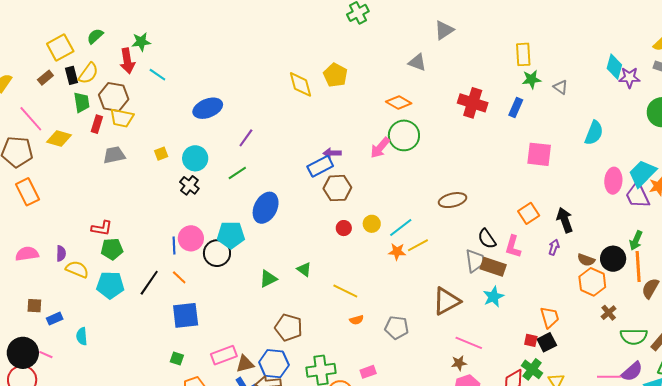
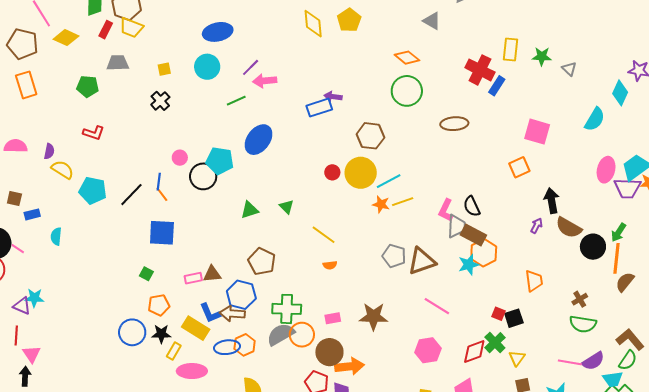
yellow rectangle: (523, 54) -> (510, 49), moved
cyan diamond: (614, 67) -> (620, 93), moved
blue rectangle: (516, 108) -> (497, 86), moved
pink arrow: (380, 148) -> (265, 81), moved, turned 35
cyan circle: (195, 158) -> (207, 67), moved
black cross: (189, 185) -> (160, 101), moved
brown hexagon: (337, 188) -> (370, 136), moved
purple trapezoid: (638, 195) -> (627, 188), turned -72
brown ellipse: (453, 200) -> (454, 124), moved
orange square: (529, 213) -> (519, 167), moved
yellow circle: (372, 224) -> (361, 173), size x1.8
pink circle: (191, 238) -> (180, 158), size x0.6
blue line: (174, 245) -> (159, 182), moved
pink L-shape: (513, 247) -> (446, 210), moved
green pentagon: (112, 249) -> (88, 86), moved
brown semicircle: (586, 260) -> (569, 228), moved, size x1.5
orange hexagon: (592, 282) -> (484, 253), moved
orange trapezoid: (550, 317) -> (534, 281), moved
gray pentagon: (397, 328) -> (394, 256), moved
green semicircle: (634, 336) -> (583, 324), moved
pink rectangle: (224, 355) -> (193, 278), size x0.7
brown star: (459, 363) -> (374, 316), moved, size x1.8
brown triangle: (245, 364) -> (212, 274), moved

